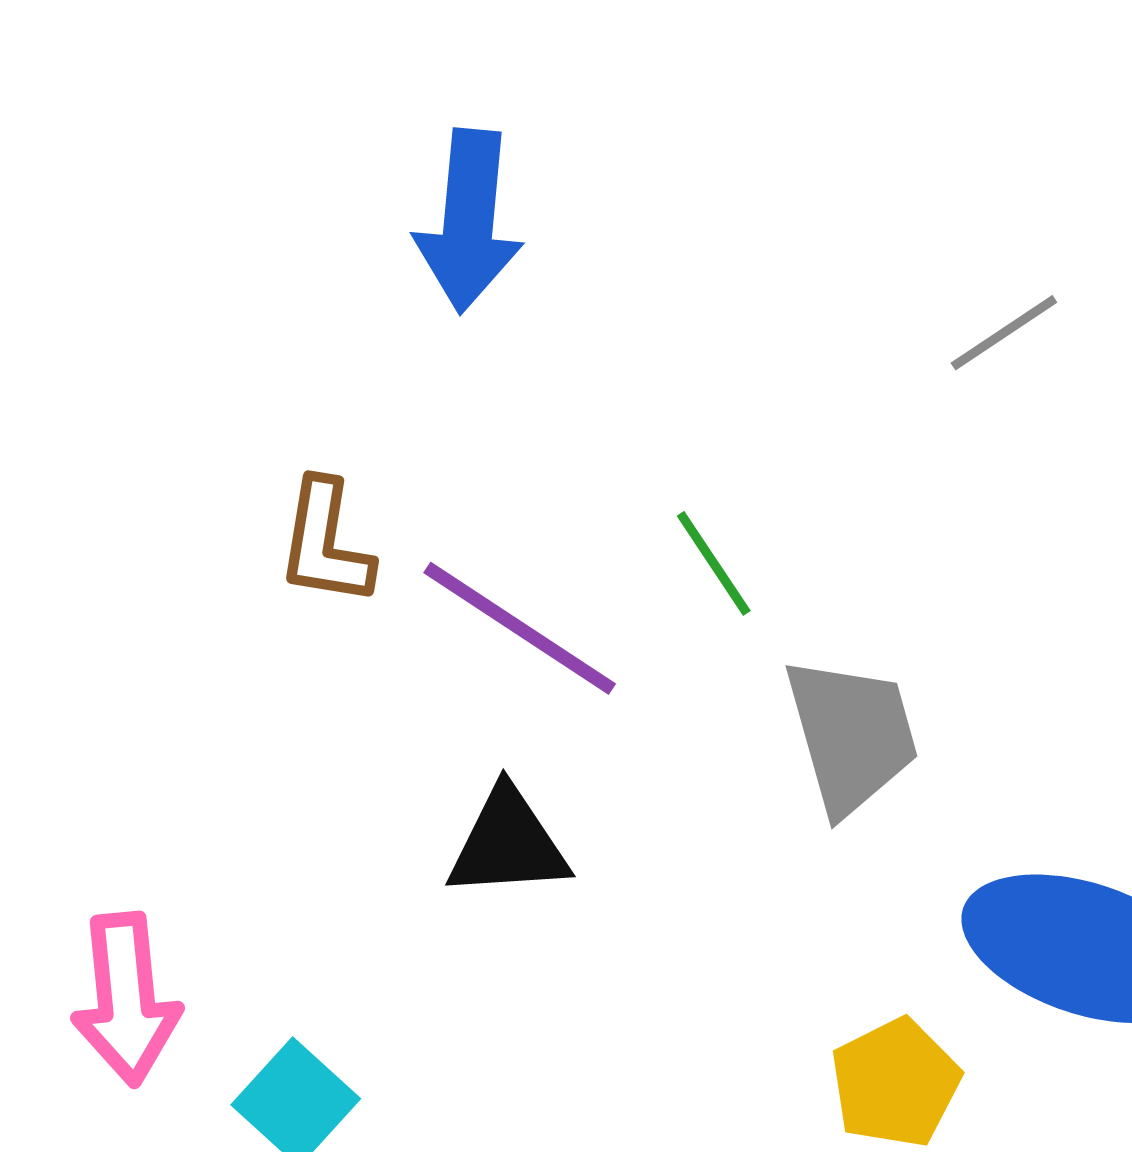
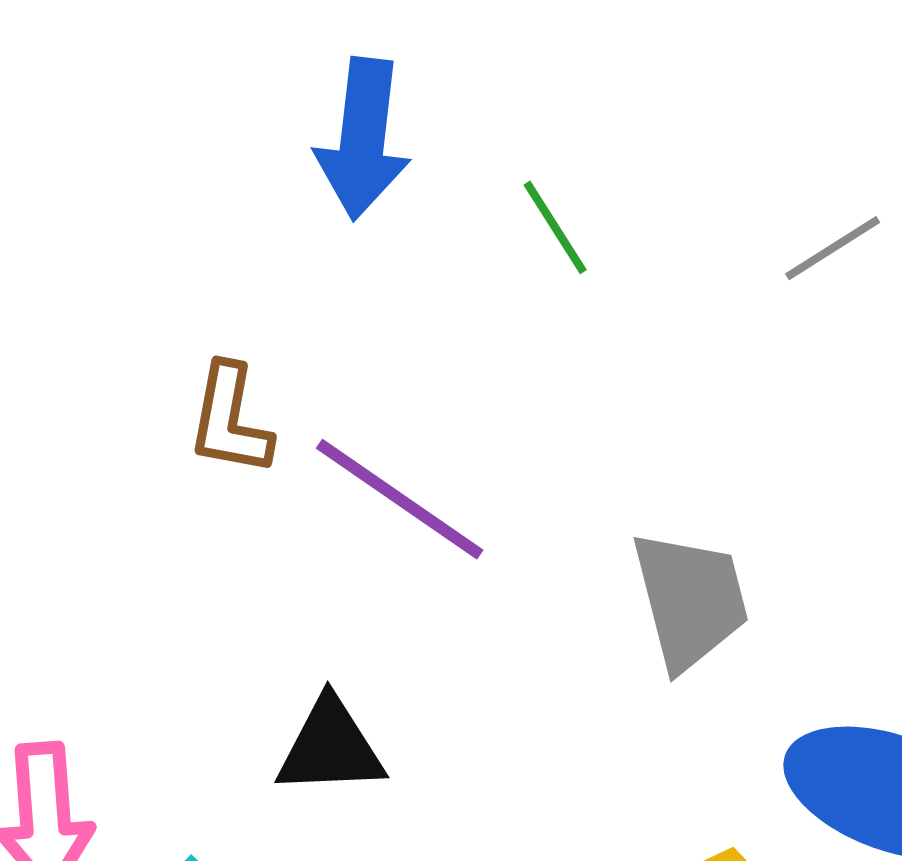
green line: (714, 563) -> (555, 227), moved
black triangle: (508, 844) -> (330, 747), moved

